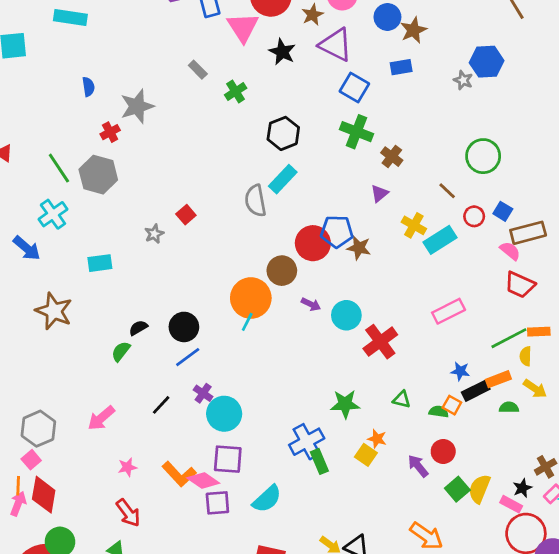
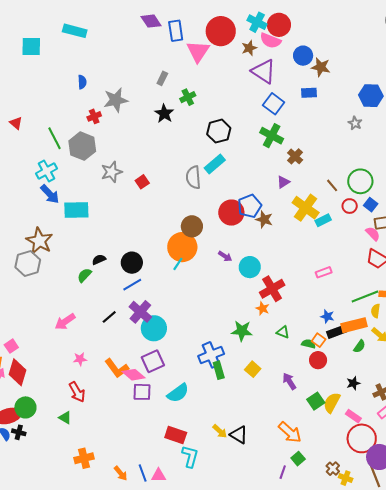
brown star: (413, 30) -> (321, 67), turned 30
black star: (282, 52) -> (164, 113), moved
gray rectangle: (198, 70) -> (162, 78), turned 64
gray star: (463, 80) -> (355, 123), moved
green circle: (483, 156) -> (360, 181), moved
yellow cross: (414, 225) -> (306, 208), size x1.5
blue pentagon: (337, 232) -> (250, 206), turned -30
gray star: (154, 234) -> (112, 172), moved, size x1.5
cyan rectangle: (440, 240) -> (323, 220), size x0.7
blue arrow: (27, 248) -> (50, 194), moved
cyan rectangle: (100, 263) -> (76, 210), size x1.4
brown circle: (282, 271) -> (192, 226), moved
pink rectangle: (449, 311) -> (324, 272), size x0.7
orange rectangle: (498, 379) -> (354, 325), size x1.4
purple cross: (203, 393) -> (140, 312), size x1.6
green semicircle: (509, 407) -> (359, 346), turned 120
gray hexagon: (38, 429) -> (28, 263), moved
orange star: (377, 439) -> (263, 308), moved
red circle: (443, 451) -> (318, 360), moved
purple square: (228, 459) -> (153, 361), turned -35
black star: (522, 488) -> (353, 383), moved

